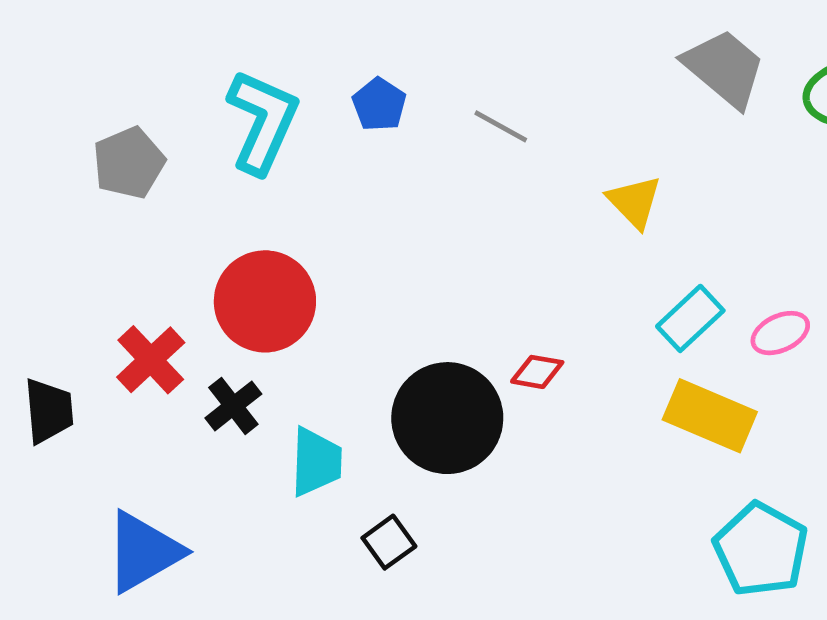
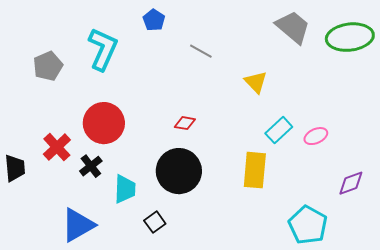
blue pentagon: (379, 105) -> (154, 20), moved
red diamond: (537, 372) -> (185, 123), moved
yellow rectangle: (710, 416) -> (255, 170), moved, turned 72
blue triangle: (143, 552) -> (78, 225), moved

